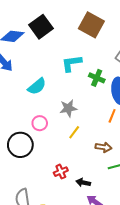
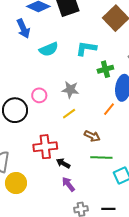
green cross: (97, 78) -> (105, 69), turned 35
cyan semicircle: (37, 86) -> (49, 49), moved
red cross: (61, 172) -> (45, 147), size x1.6

